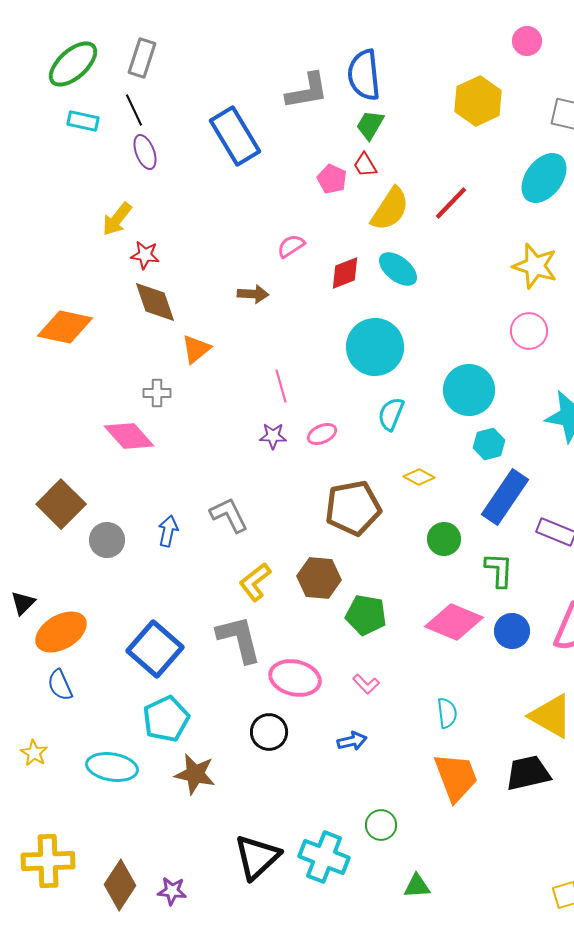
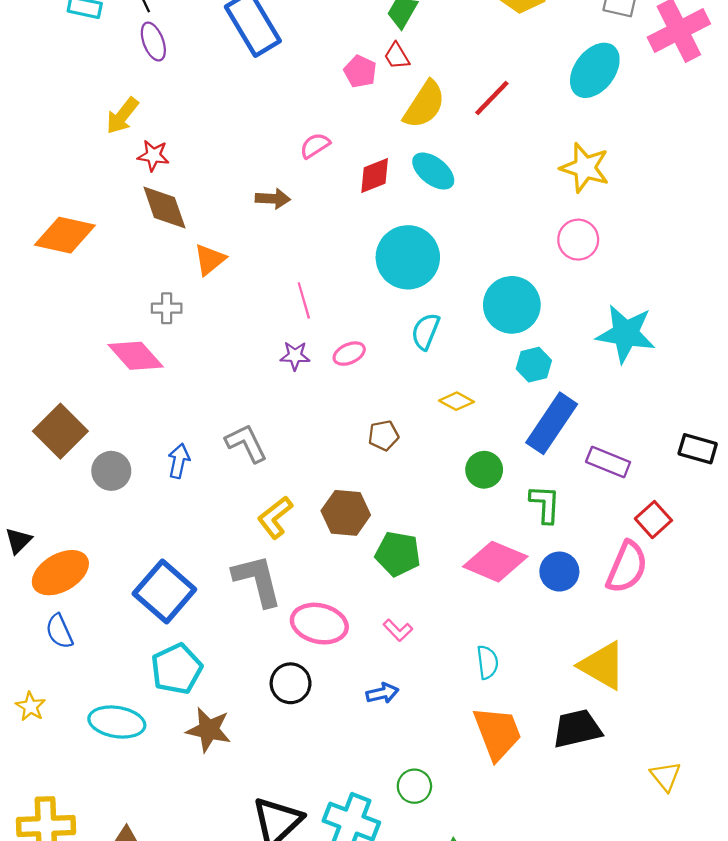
brown pentagon: (353, 508) -> (383, 435), size x0.5

